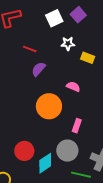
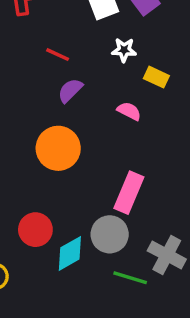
pink semicircle: (73, 87) -> (129, 111), moved
orange circle: (49, 106) -> (58, 148), moved
pink rectangle: (77, 126) -> (129, 193), size x1.6

